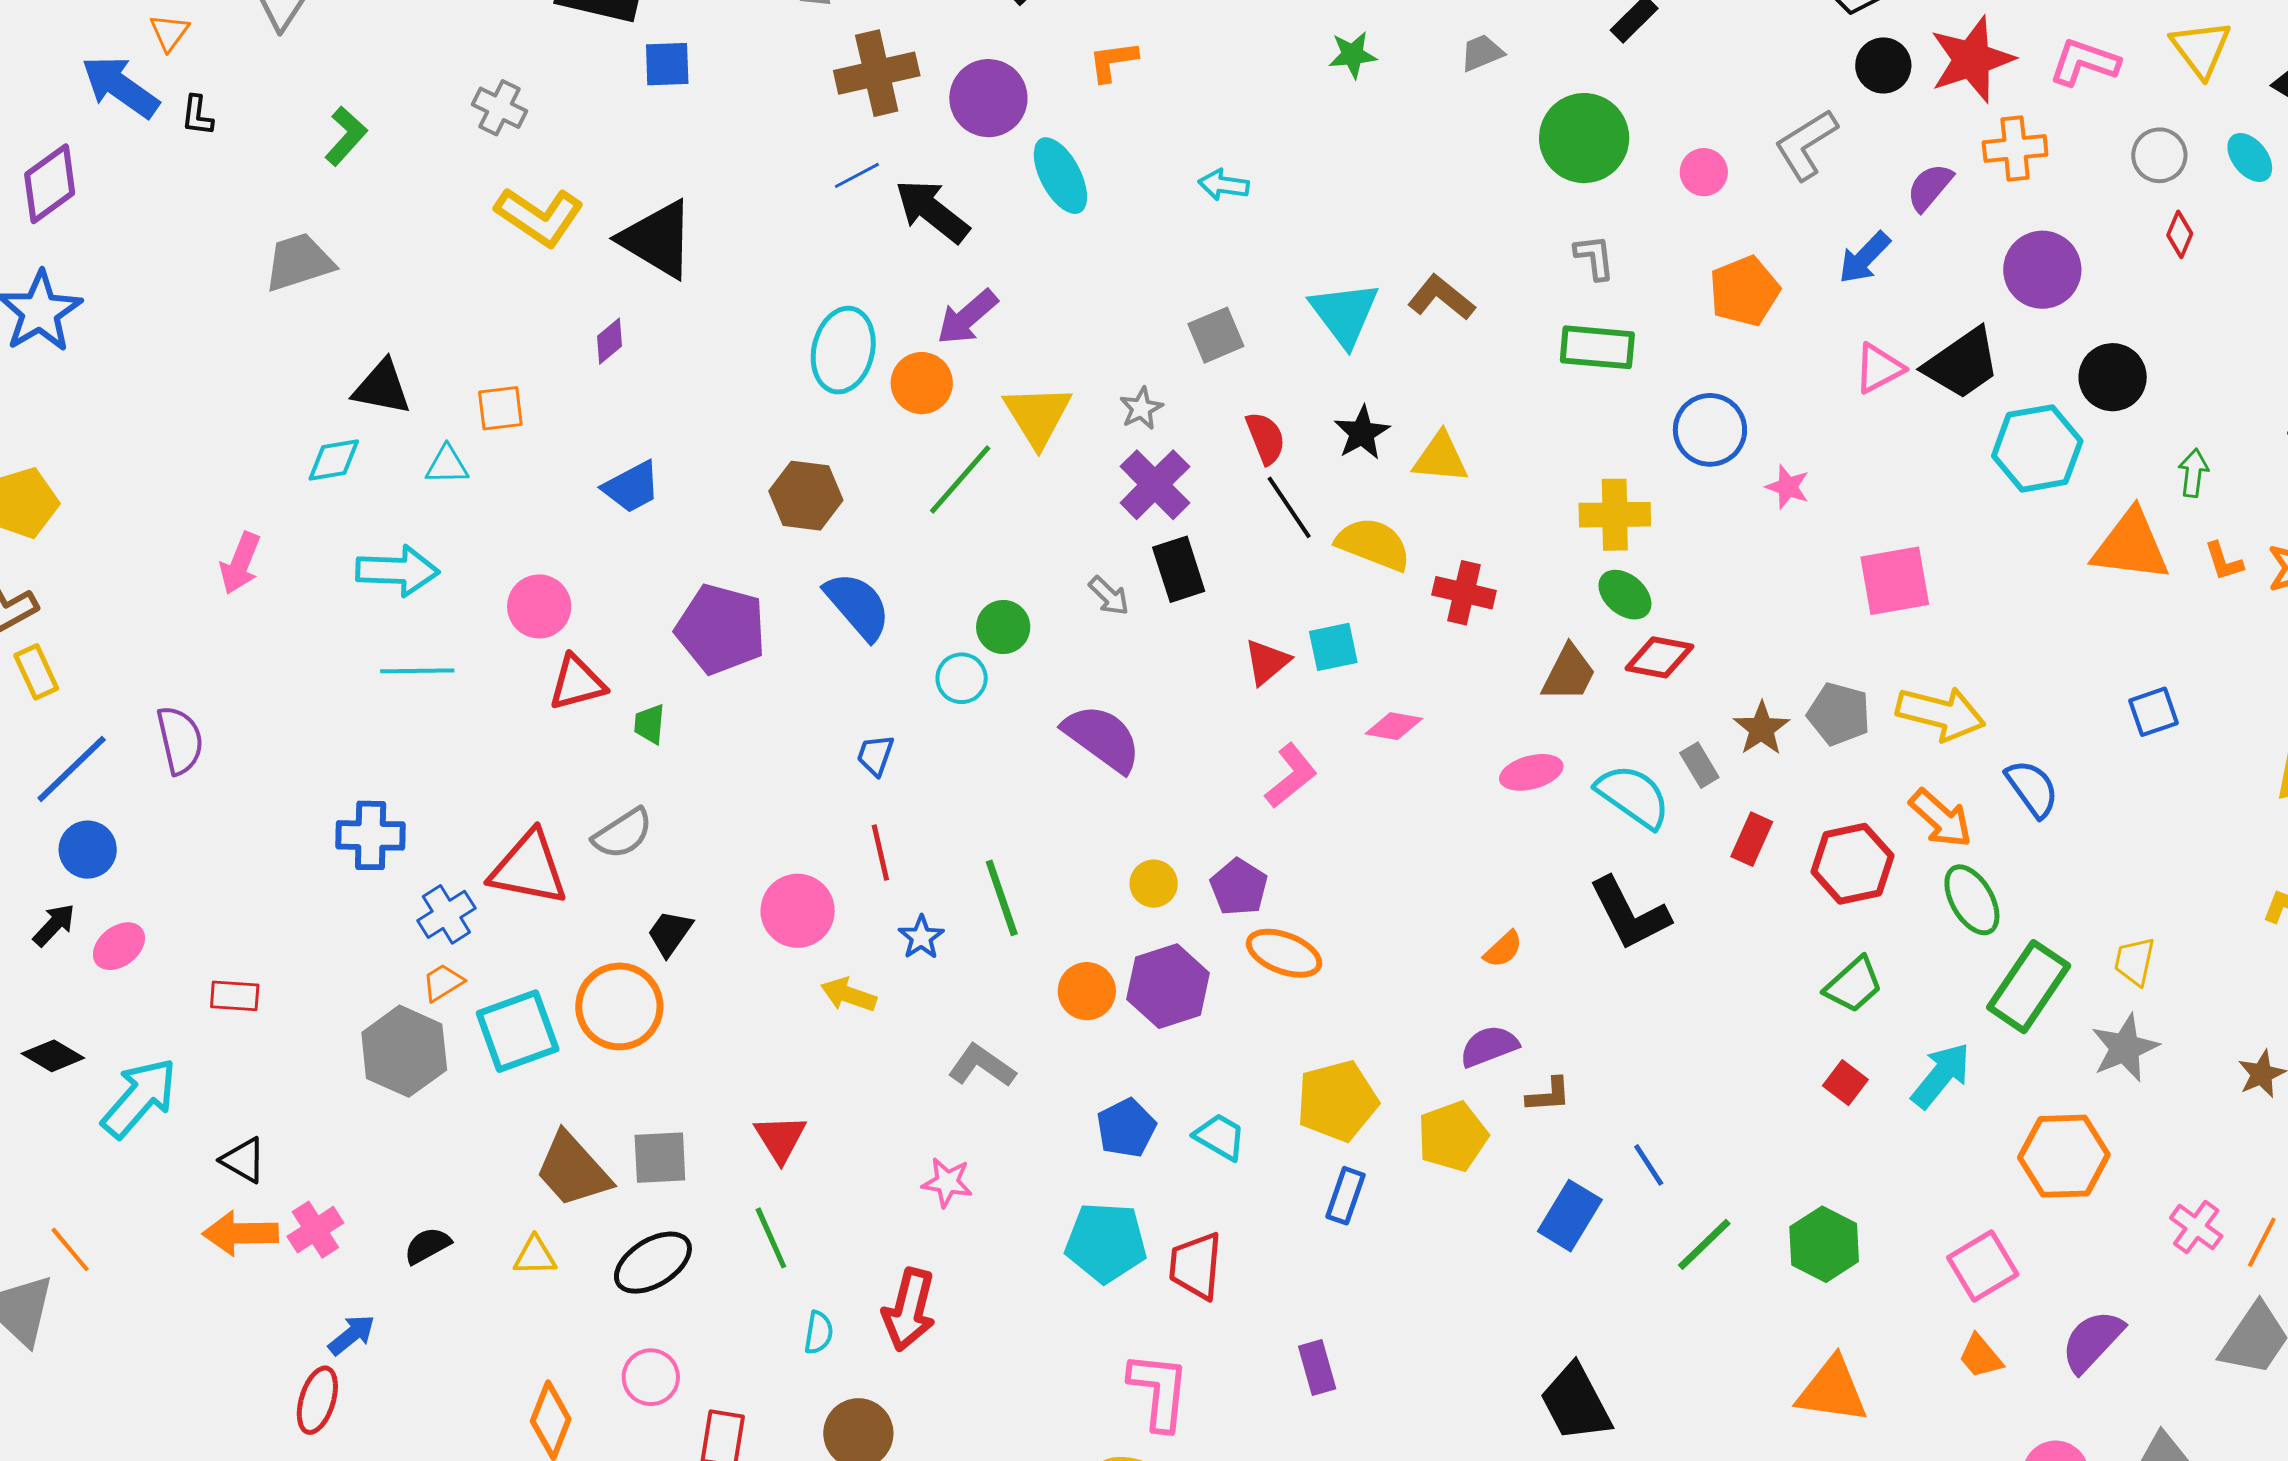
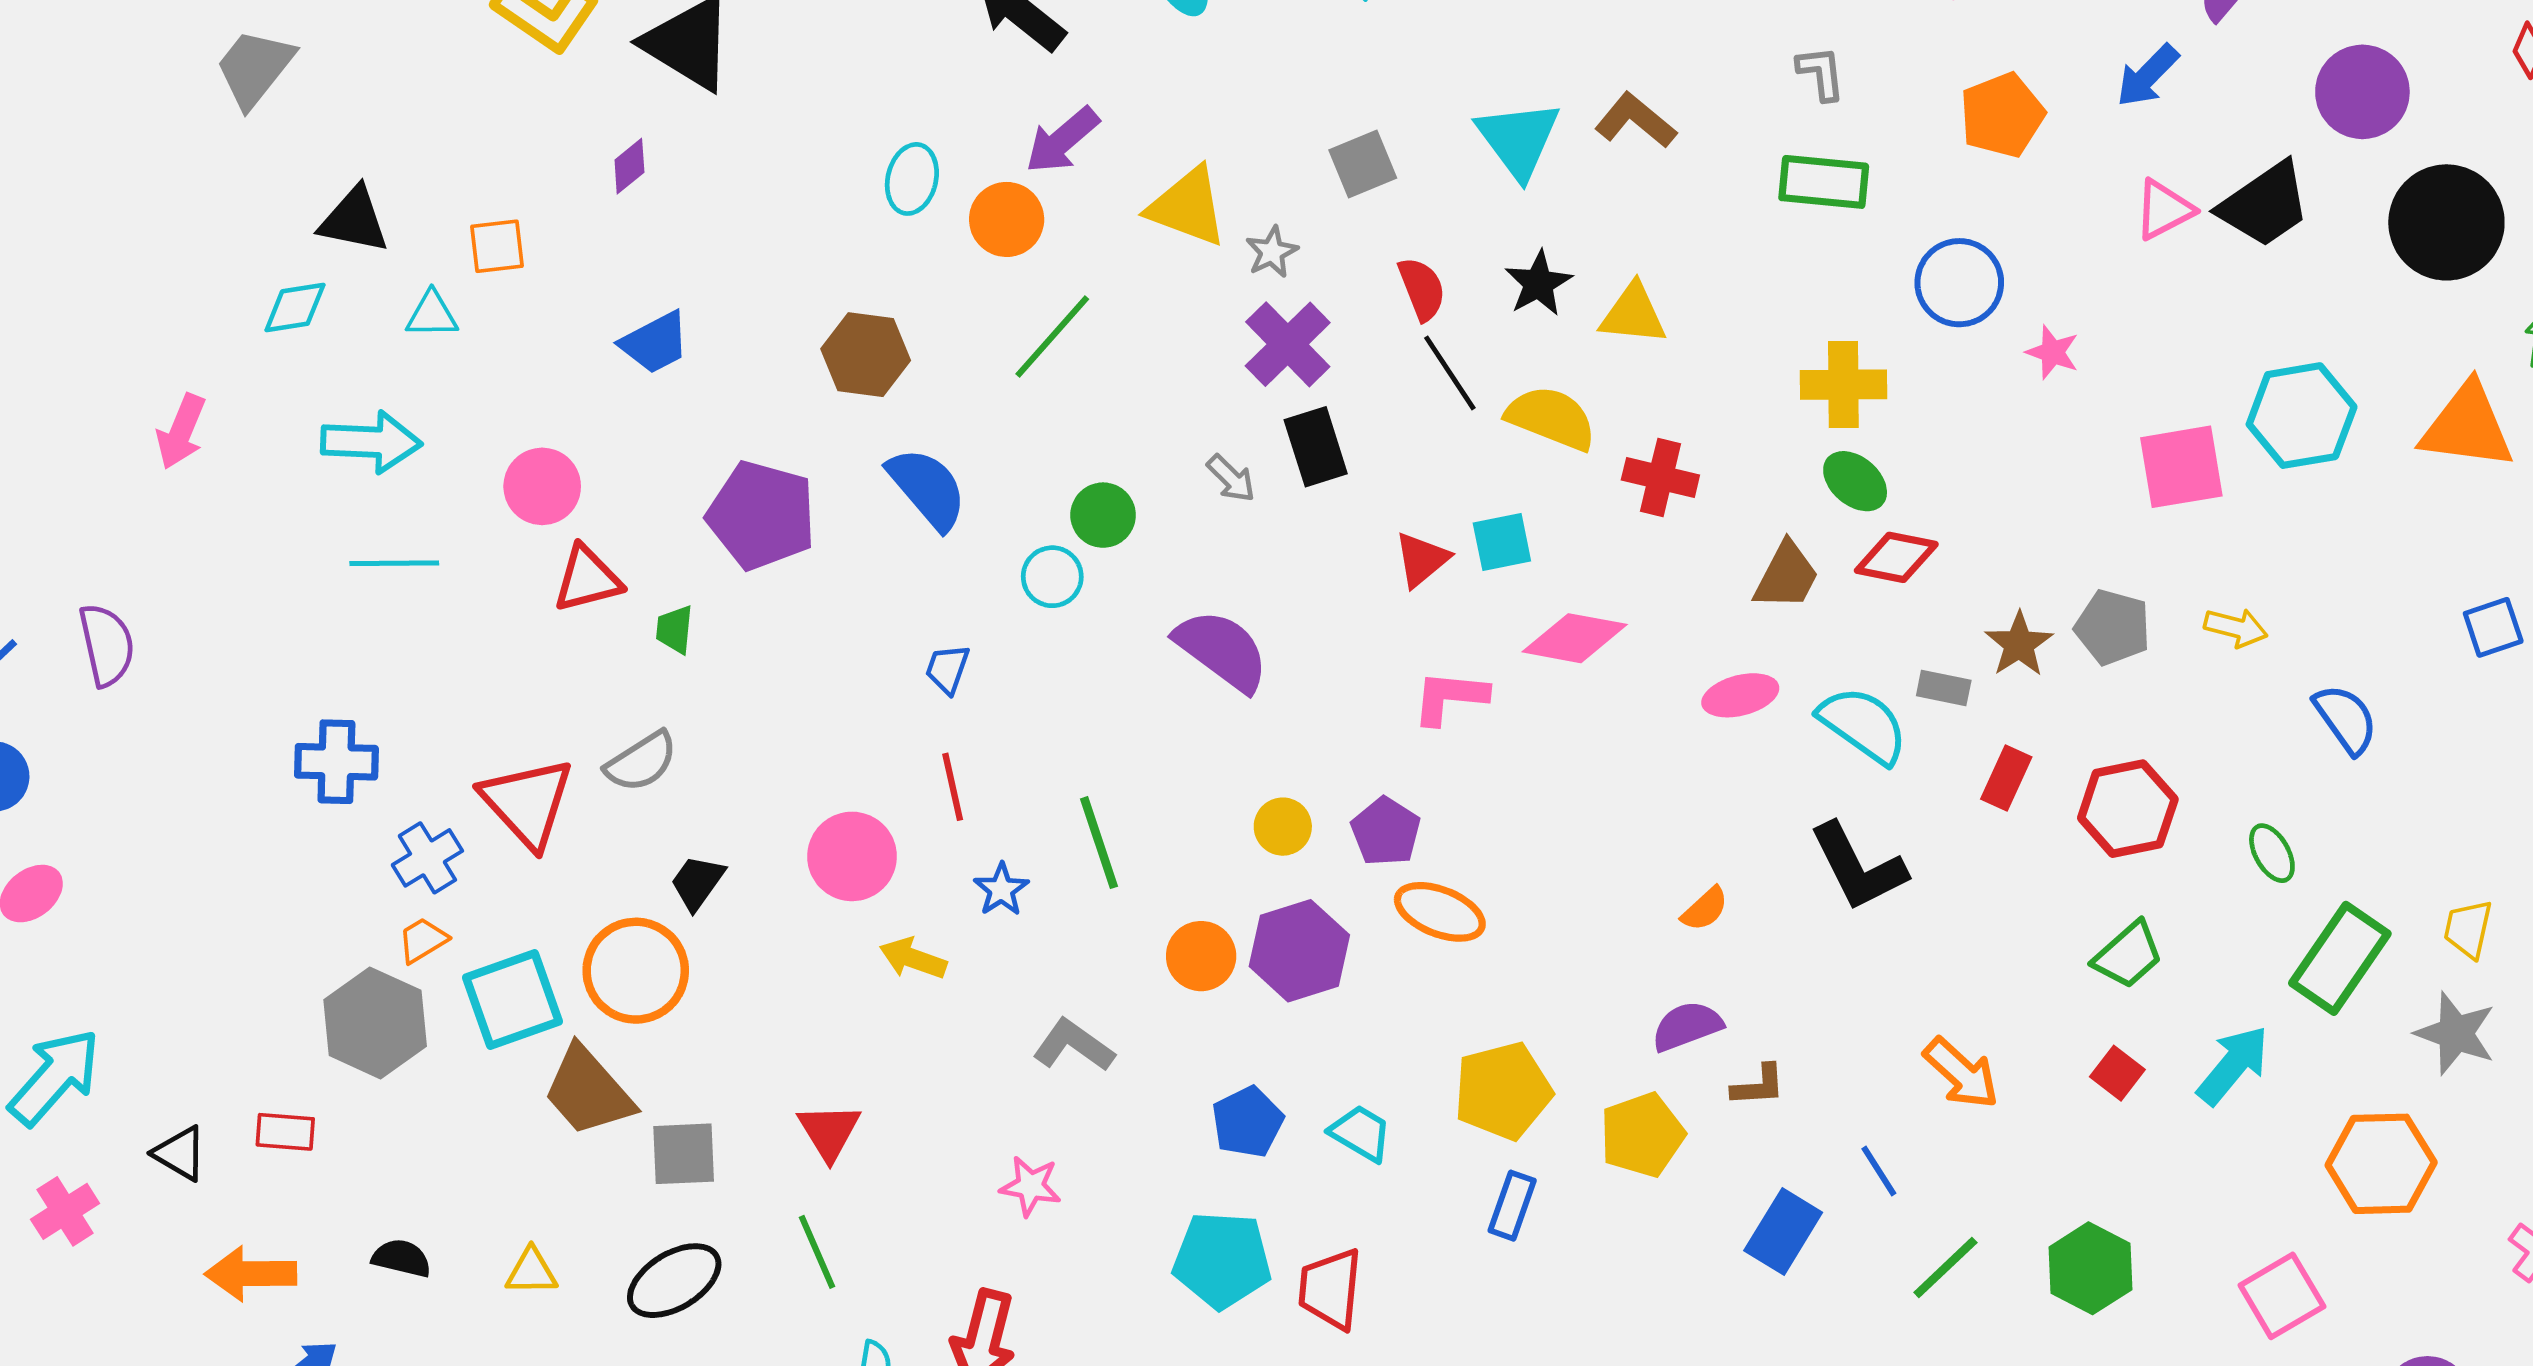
gray trapezoid: (299, 262) -> (255, 68), turned -34
cyan ellipse: (843, 350) -> (912, 179), size x0.7
black circle: (2113, 377) -> (2446, 222), size x1.4
yellow triangle: (1038, 416) -> (1188, 207), moved, turned -38
cyan hexagon: (2037, 448) -> (2302, 416), moved
yellow arrow: (1941, 714) -> (2236, 628), size x0.6
pink diamond: (1394, 726) -> (1575, 638), size x1.5
gray rectangle: (1699, 765) -> (1944, 688), turned -48
pink L-shape: (1291, 776) -> (1450, 697), turned -136
orange arrow: (1941, 818) -> (1961, 1073), moved
red triangle: (529, 868) -> (527, 803), turned 36
green ellipse: (1972, 900) -> (2272, 853), size x0.7
red rectangle: (235, 996) -> (285, 1132), moved
gray star: (2125, 1048) -> (2456, 1033), turned -30
brown trapezoid: (573, 1170) -> (588, 1091), moved
pink cross: (315, 1230) -> (65, 1211), moved
orange arrow: (240, 1233) -> (251, 1274), moved
black semicircle: (427, 1246) -> (402, 1258), turned 42

